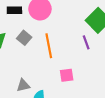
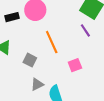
gray square: (24, 38) -> (30, 60), moved

